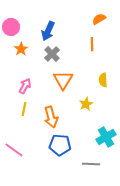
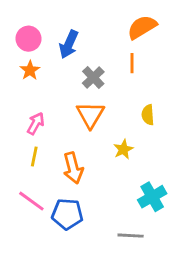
orange semicircle: (99, 19) -> (142, 27), size x1.5
pink circle: (11, 27) -> (29, 39), moved
gray cross: (52, 54) -> (93, 77), moved
blue pentagon: (60, 145) -> (67, 214), moved
pink line: (14, 150) -> (31, 201), moved

